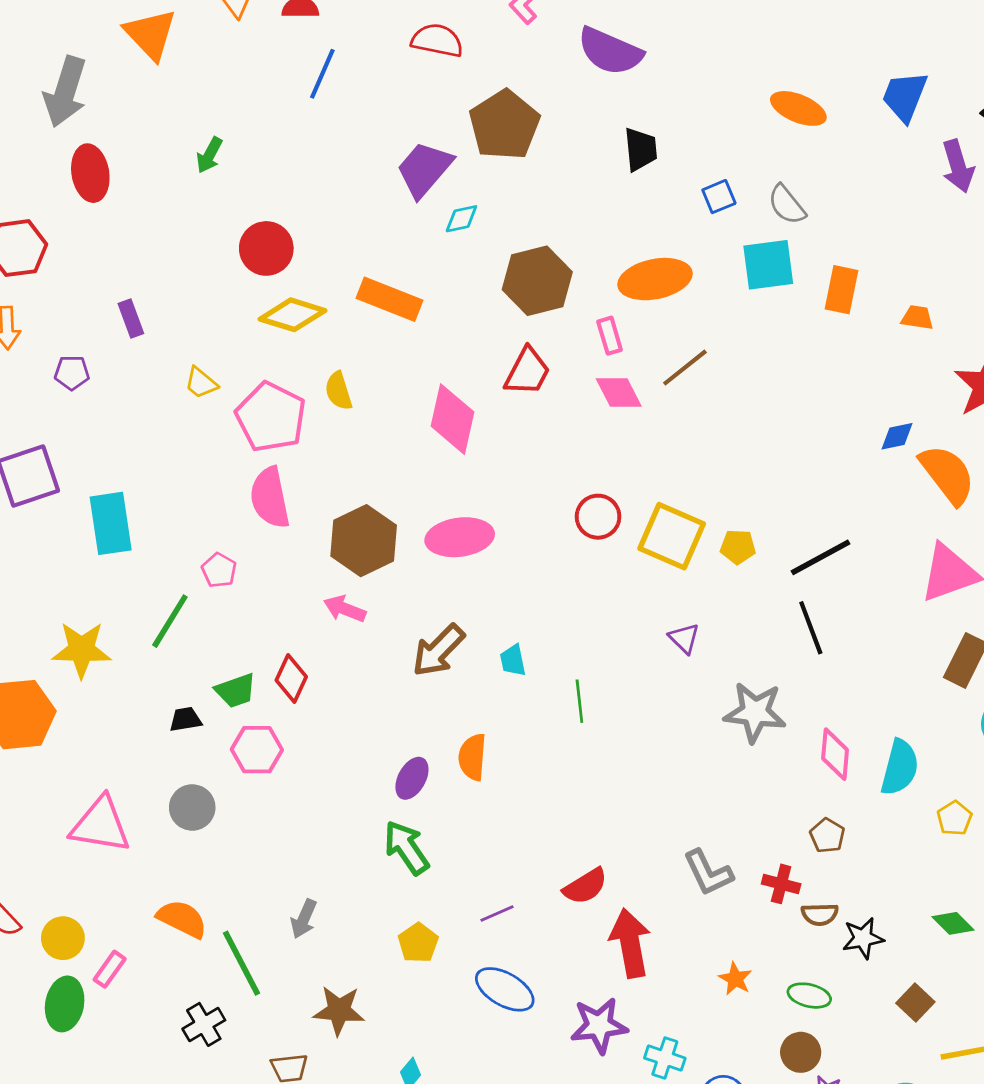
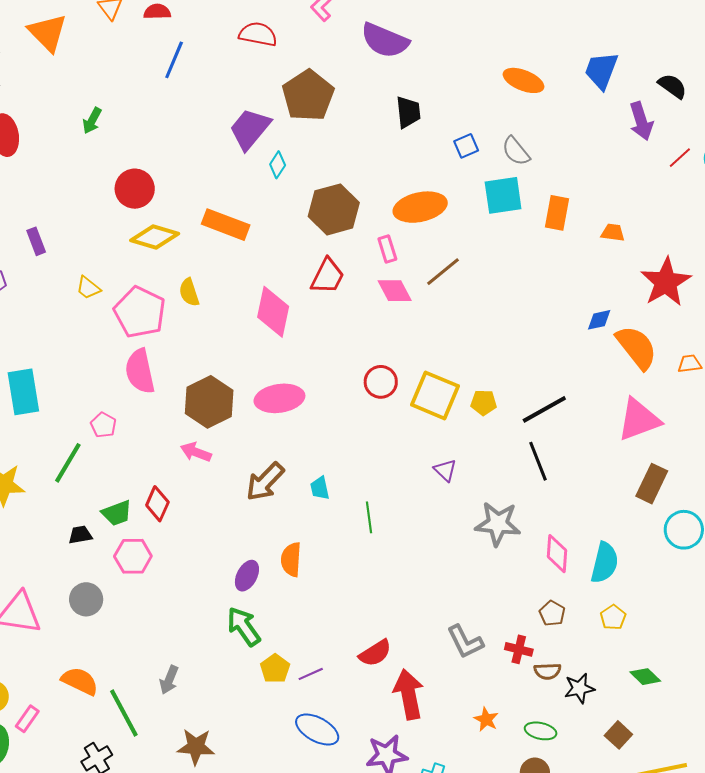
cyan diamond: (461, 219) -> (278, 165), turned -44
yellow pentagon: (954, 818) -> (613, 617), moved
yellow pentagon: (418, 943) -> (275, 669), moved

